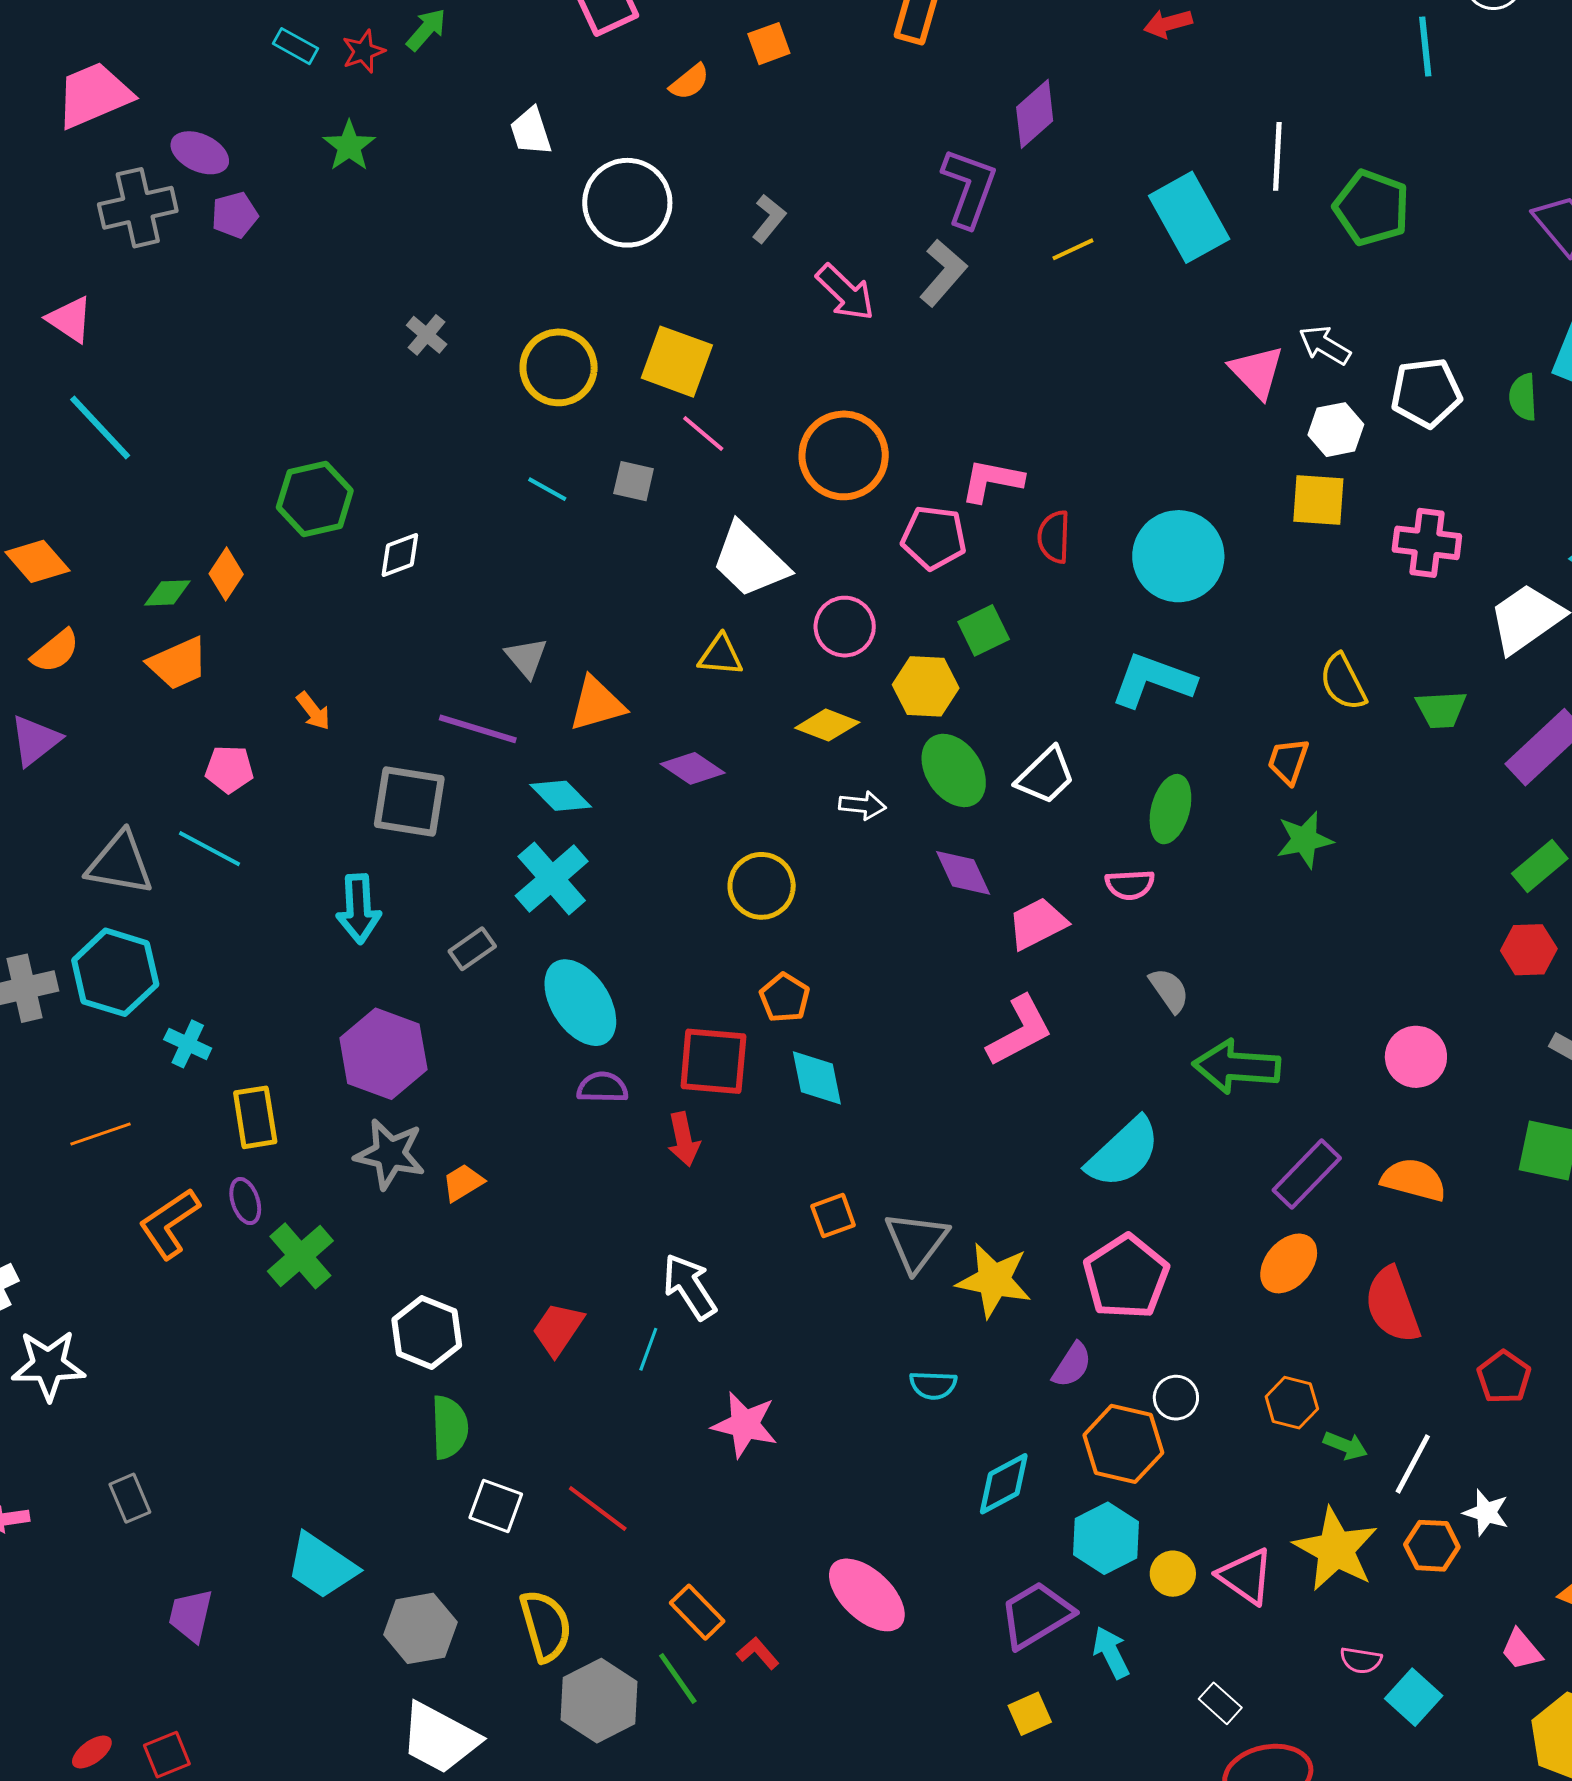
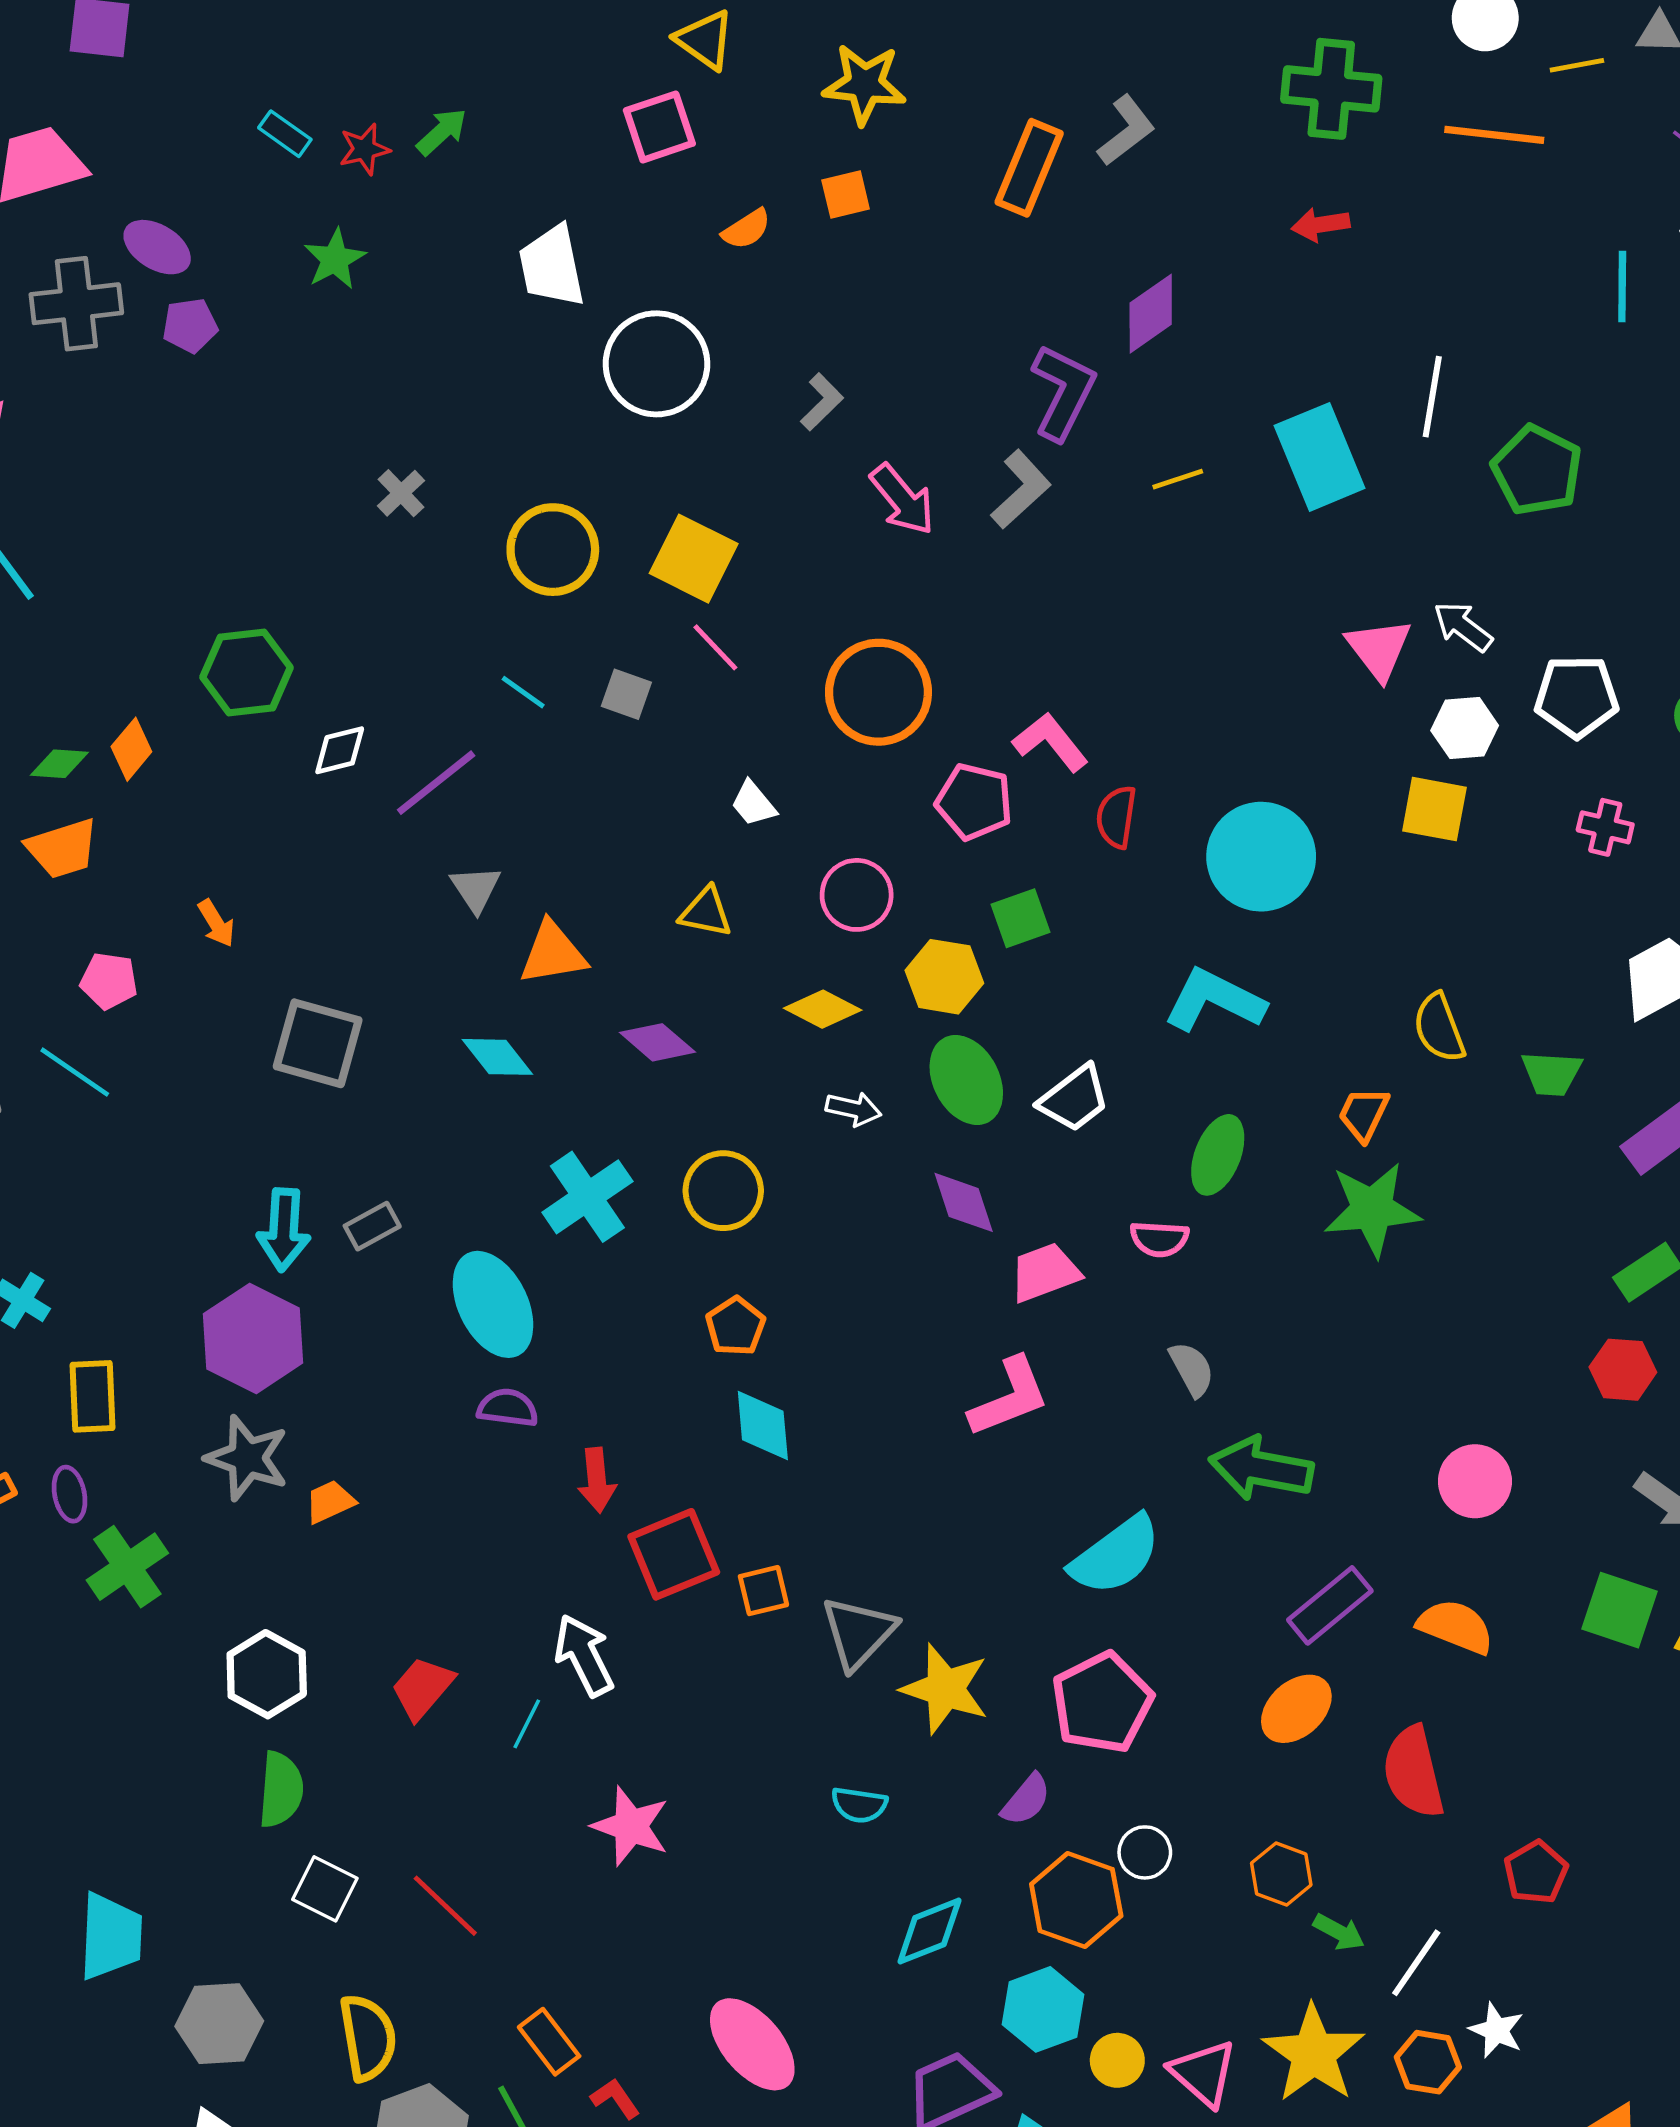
white trapezoid: (531, 131) -> (552, 266), size x1.4
pink L-shape: (992, 481) -> (1051, 742), turned 34
pink cross: (1427, 543) -> (1605, 827), moved, size x0.7
white trapezoid: (750, 560) -> (753, 804), size x0.5
purple line: (478, 729) -> (436, 783), moved, turned -62
green star: (1304, 840) -> (1372, 1209), size x1.4
cyan cross: (552, 879) -> (587, 1197), moved
cyan arrow: (359, 909) -> (284, 1230), moved
red square: (713, 1061) -> (674, 1554), moved, turned -34
cyan trapezoid: (322, 1566) -> (111, 1936), turned -128

